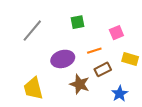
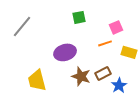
gray line: (32, 31) -> (22, 26), moved
orange line: (94, 51) -> (105, 43), moved
brown rectangle: (103, 69) -> (103, 73), moved

